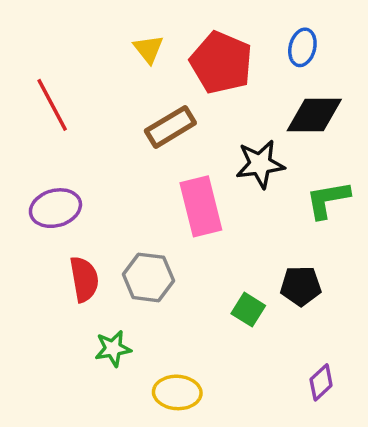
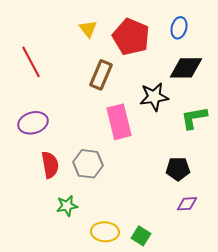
brown rectangle: (170, 127) -> (101, 75), turned -36
green square: (248, 310) -> (141, 236), moved
purple diamond: (321, 382) -> (187, 204), moved, turned 40

